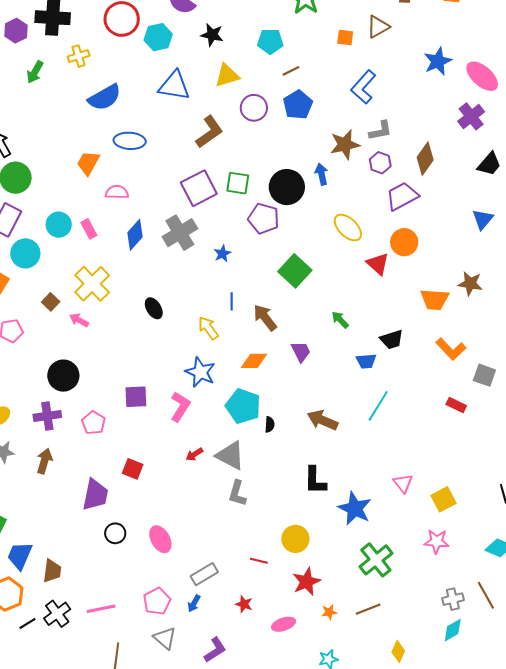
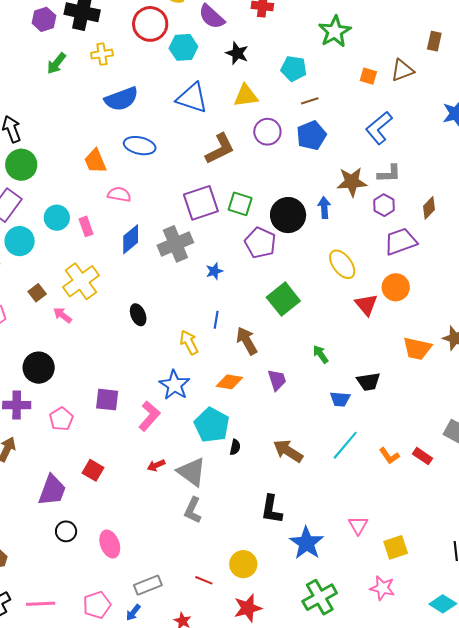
brown diamond: (425, 159) -> (429, 208), size x0.7
orange trapezoid: (88, 163) -> (95, 161), turned -60
orange L-shape: (451, 349) -> (389, 456), moved, size x0.7

